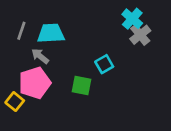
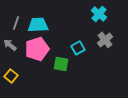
gray cross: (140, 35) -> (105, 40), moved
gray arrow: (40, 56) -> (10, 45), moved
pink pentagon: (35, 83) -> (37, 49), moved

